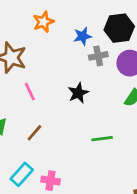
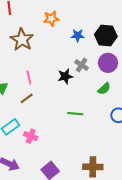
gray cross: (98, 56) -> (82, 65), moved, turned 32
pink line: (30, 92) -> (29, 78), moved

